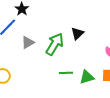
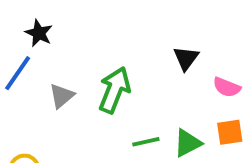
black triangle: (77, 33) -> (186, 58), moved

